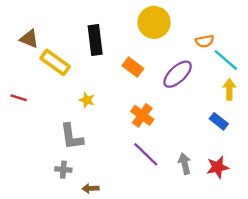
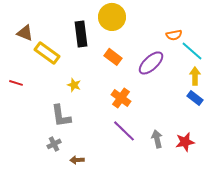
yellow circle: (154, 22) -> (112, 17), moved
blue rectangle: (219, 121) -> (195, 98), moved
gray cross: (63, 170) -> (54, 144), turned -32

